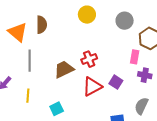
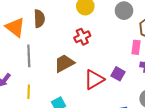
red cross: (89, 59) -> (82, 37), moved

